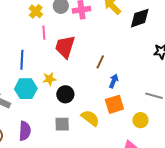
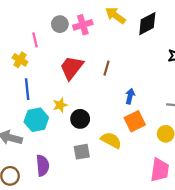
yellow cross: (36, 11) -> (20, 60), moved
pink line: (44, 33) -> (35, 40), moved
red trapezoid: (65, 47) -> (72, 68), turned 30
brown line: (100, 62) -> (107, 68), moved

